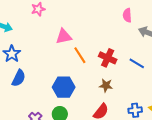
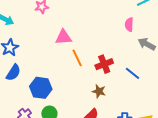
red cross: (108, 58) -> (104, 64), turned 36
blue hexagon: (64, 87) -> (41, 88), moved

